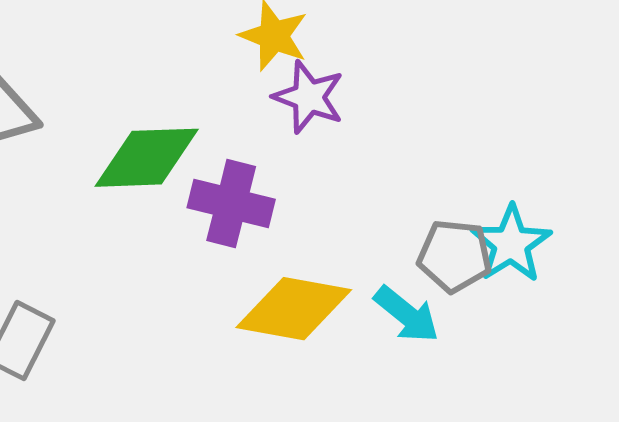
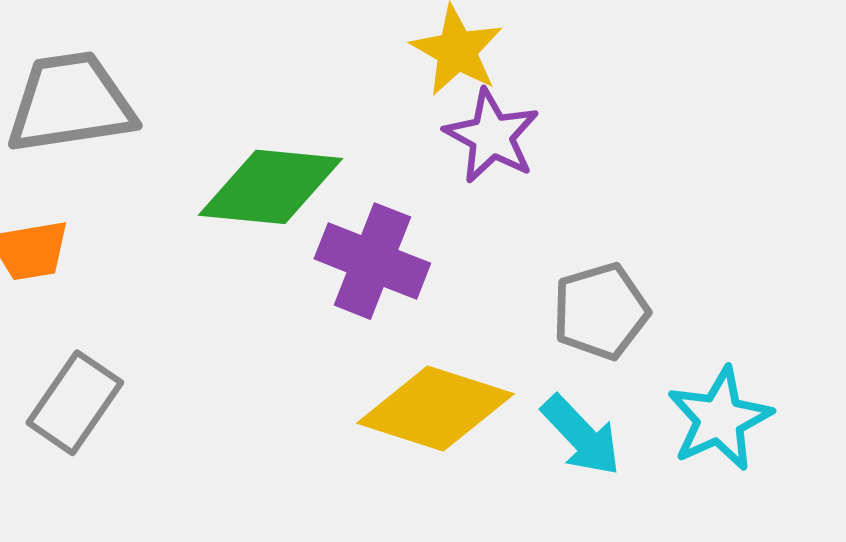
cyan star: (511, 244) -> (720, 419), moved
gray pentagon: (455, 256) -> (601, 311), moved, turned -30

